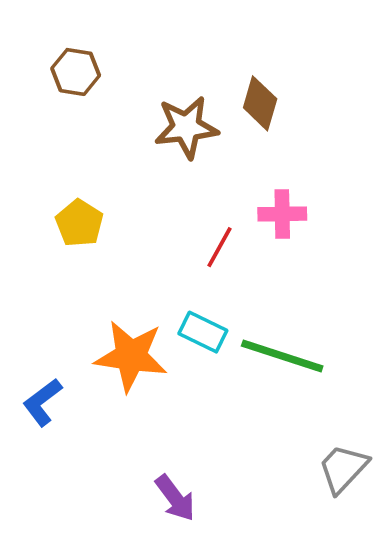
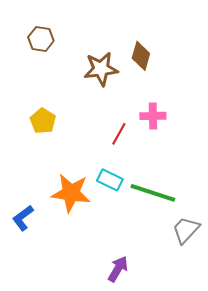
gray trapezoid: (343, 469) -> (186, 230), moved
purple arrow: (175, 498) -> (118, 269), moved, turned -112

